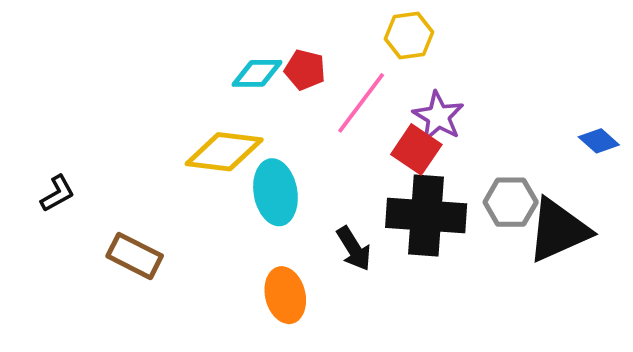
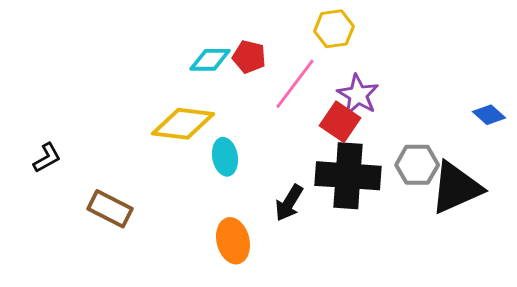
cyan ellipse: (275, 192) -> (225, 157), size x0.7
black arrow: (354, 249) -> (289, 203), turned 63

